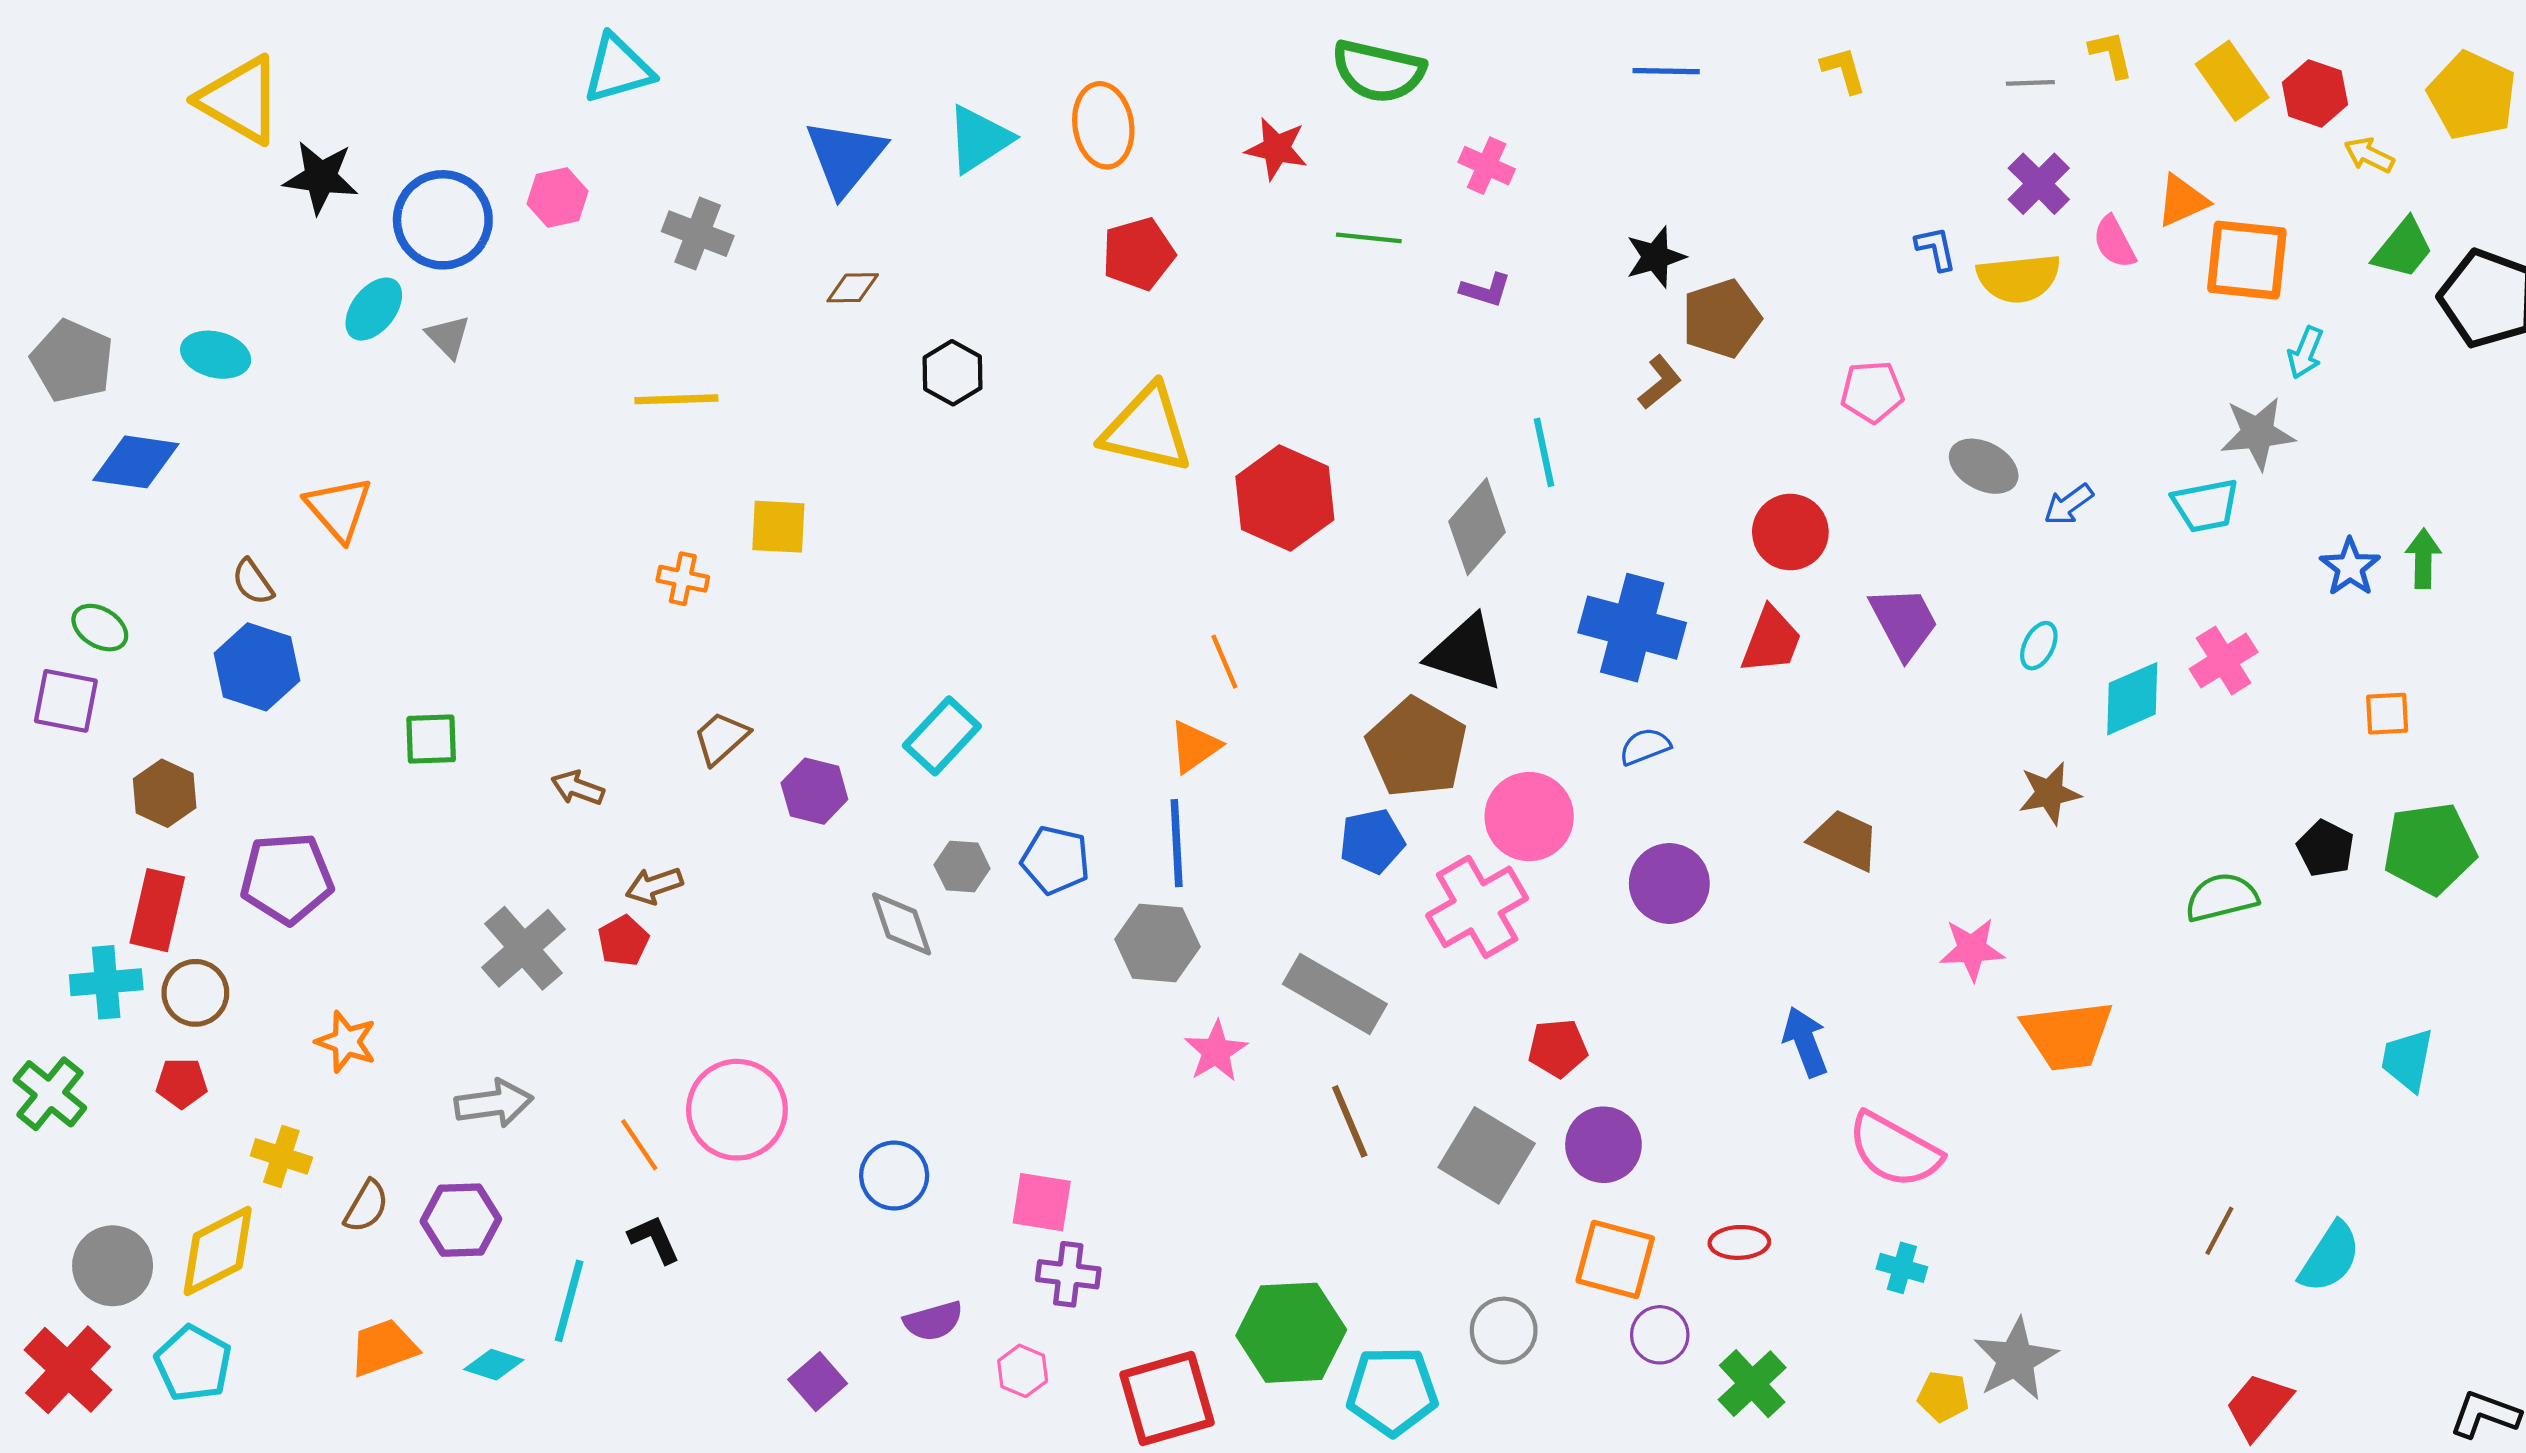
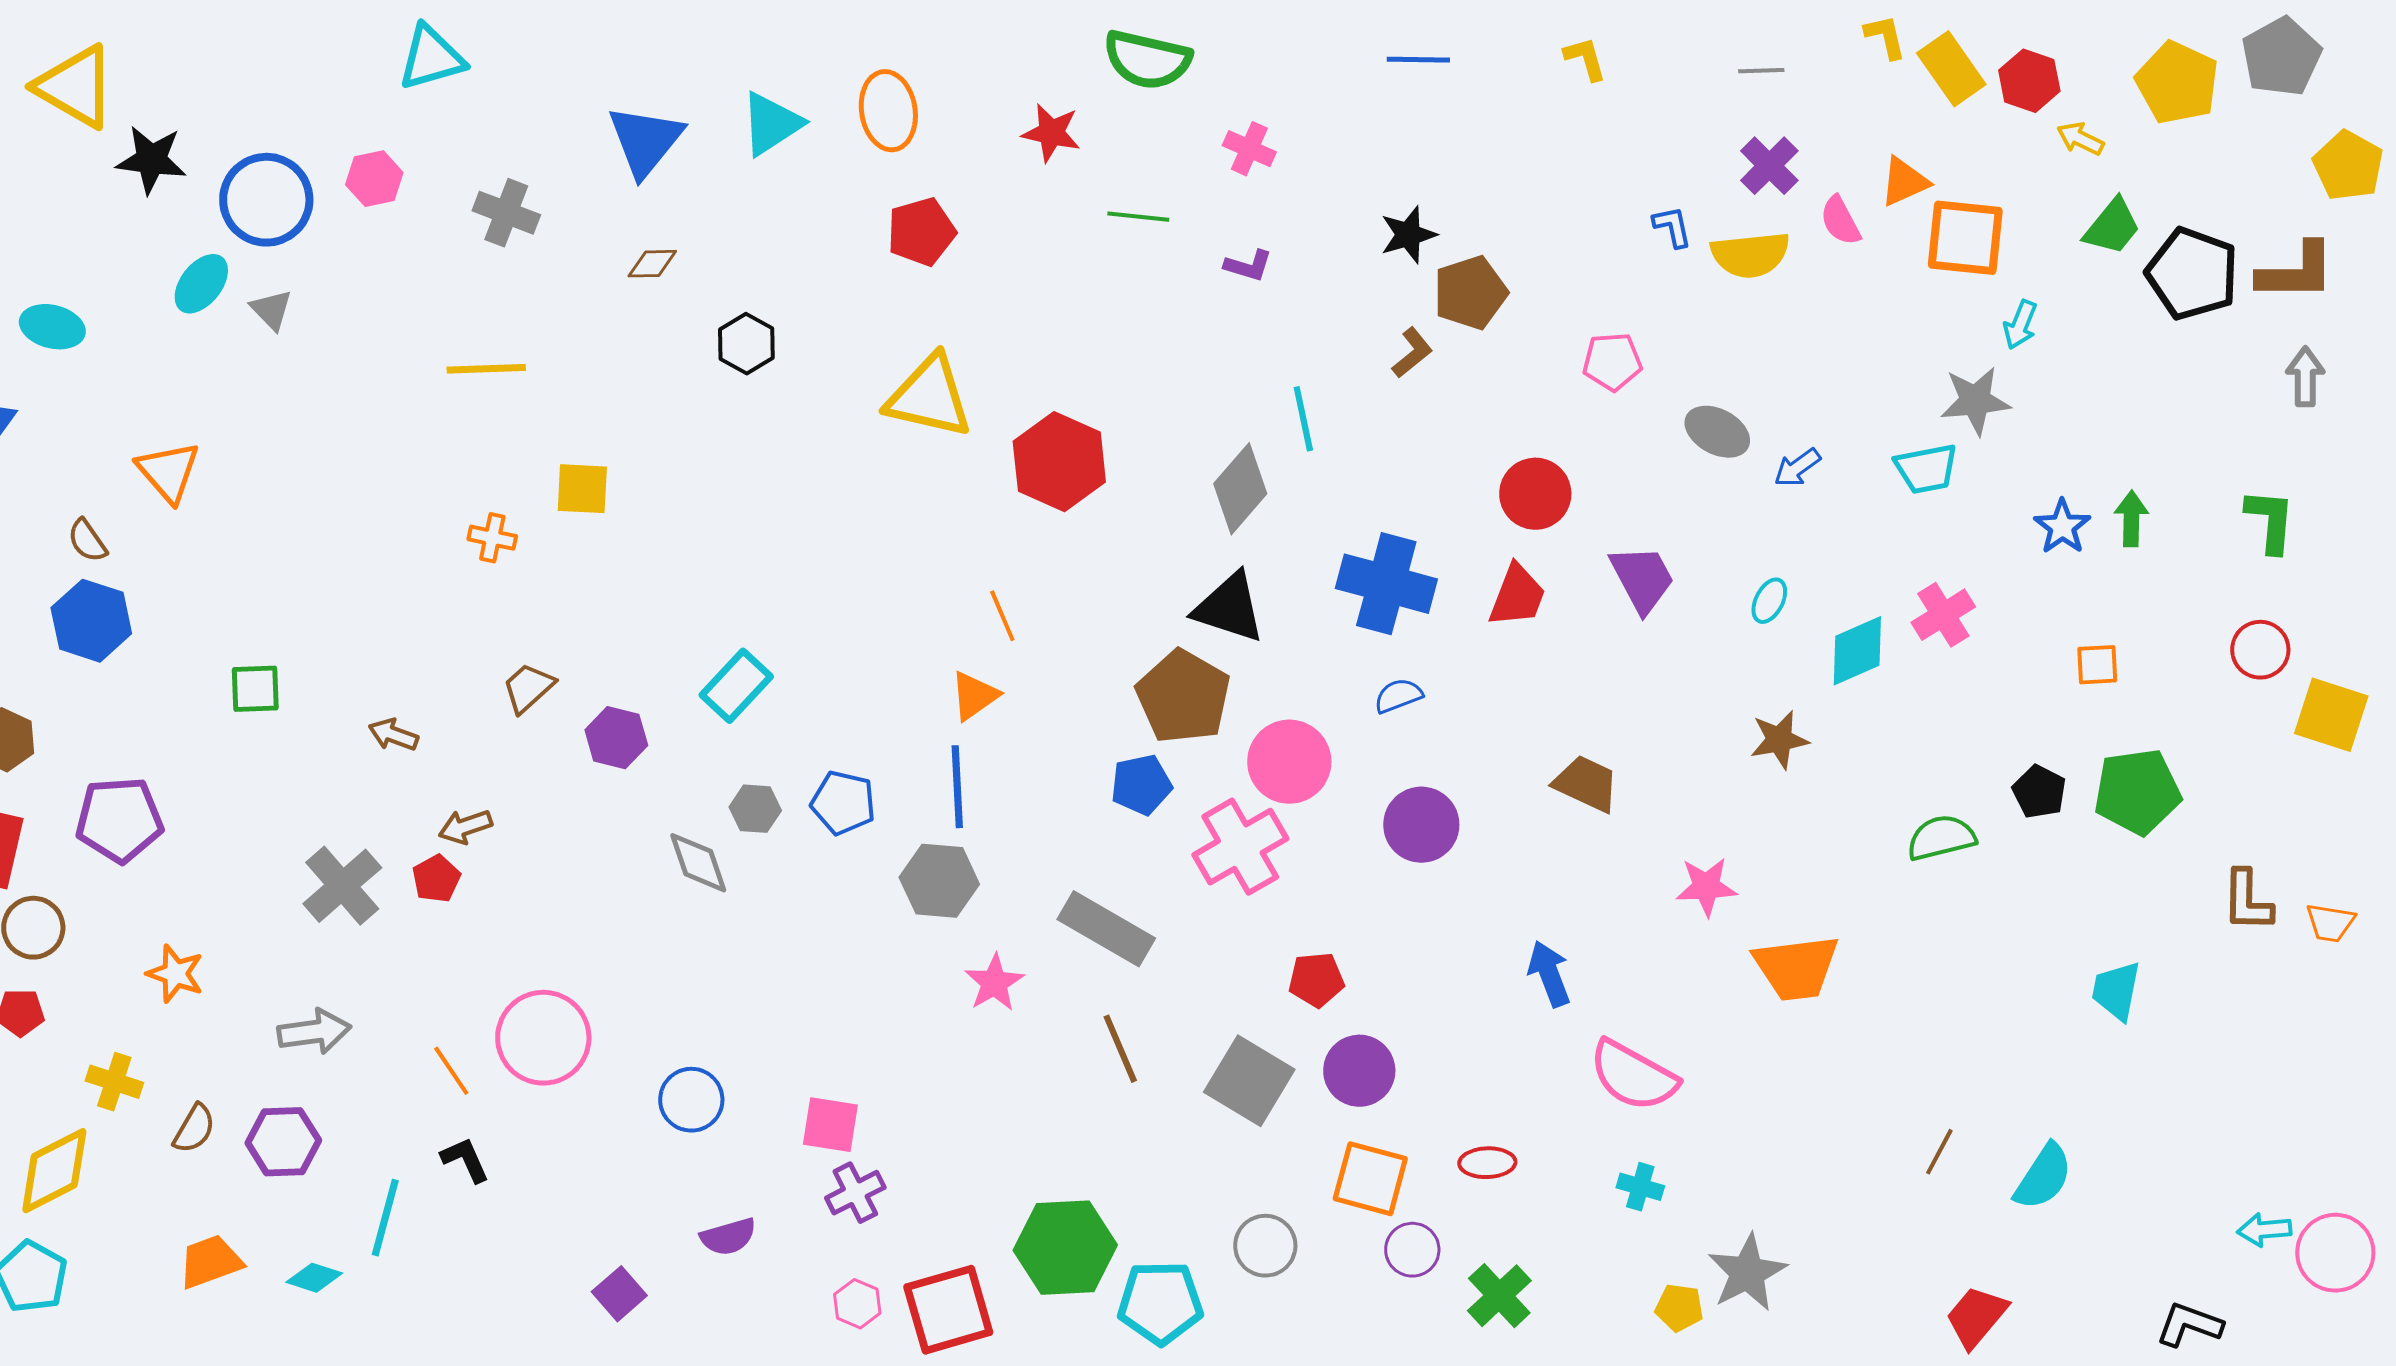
yellow L-shape: (2111, 54) -> (1885, 37), moved
purple cross: (1068, 1274) -> (855, 1193), turned -34
pink hexagon: (1023, 1371) -> (857, 1304), moved

